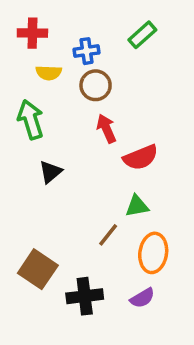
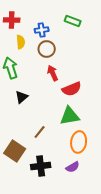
green rectangle: (142, 35) -> (73, 21), turned 63
yellow semicircle: (49, 73) -> (21, 42), turned -96
green triangle: (137, 206) -> (70, 116), size x1.5
brown line: (108, 235) -> (40, 132), moved

